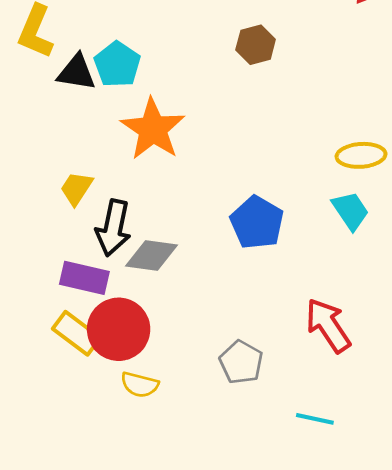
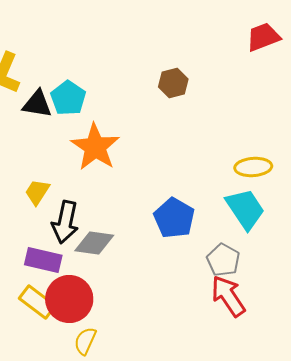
cyan trapezoid: (350, 211) -> (245, 209), size x1.4
gray pentagon: (241, 362) -> (223, 260), moved
yellow semicircle: (140, 385) -> (85, 341), turned 100

